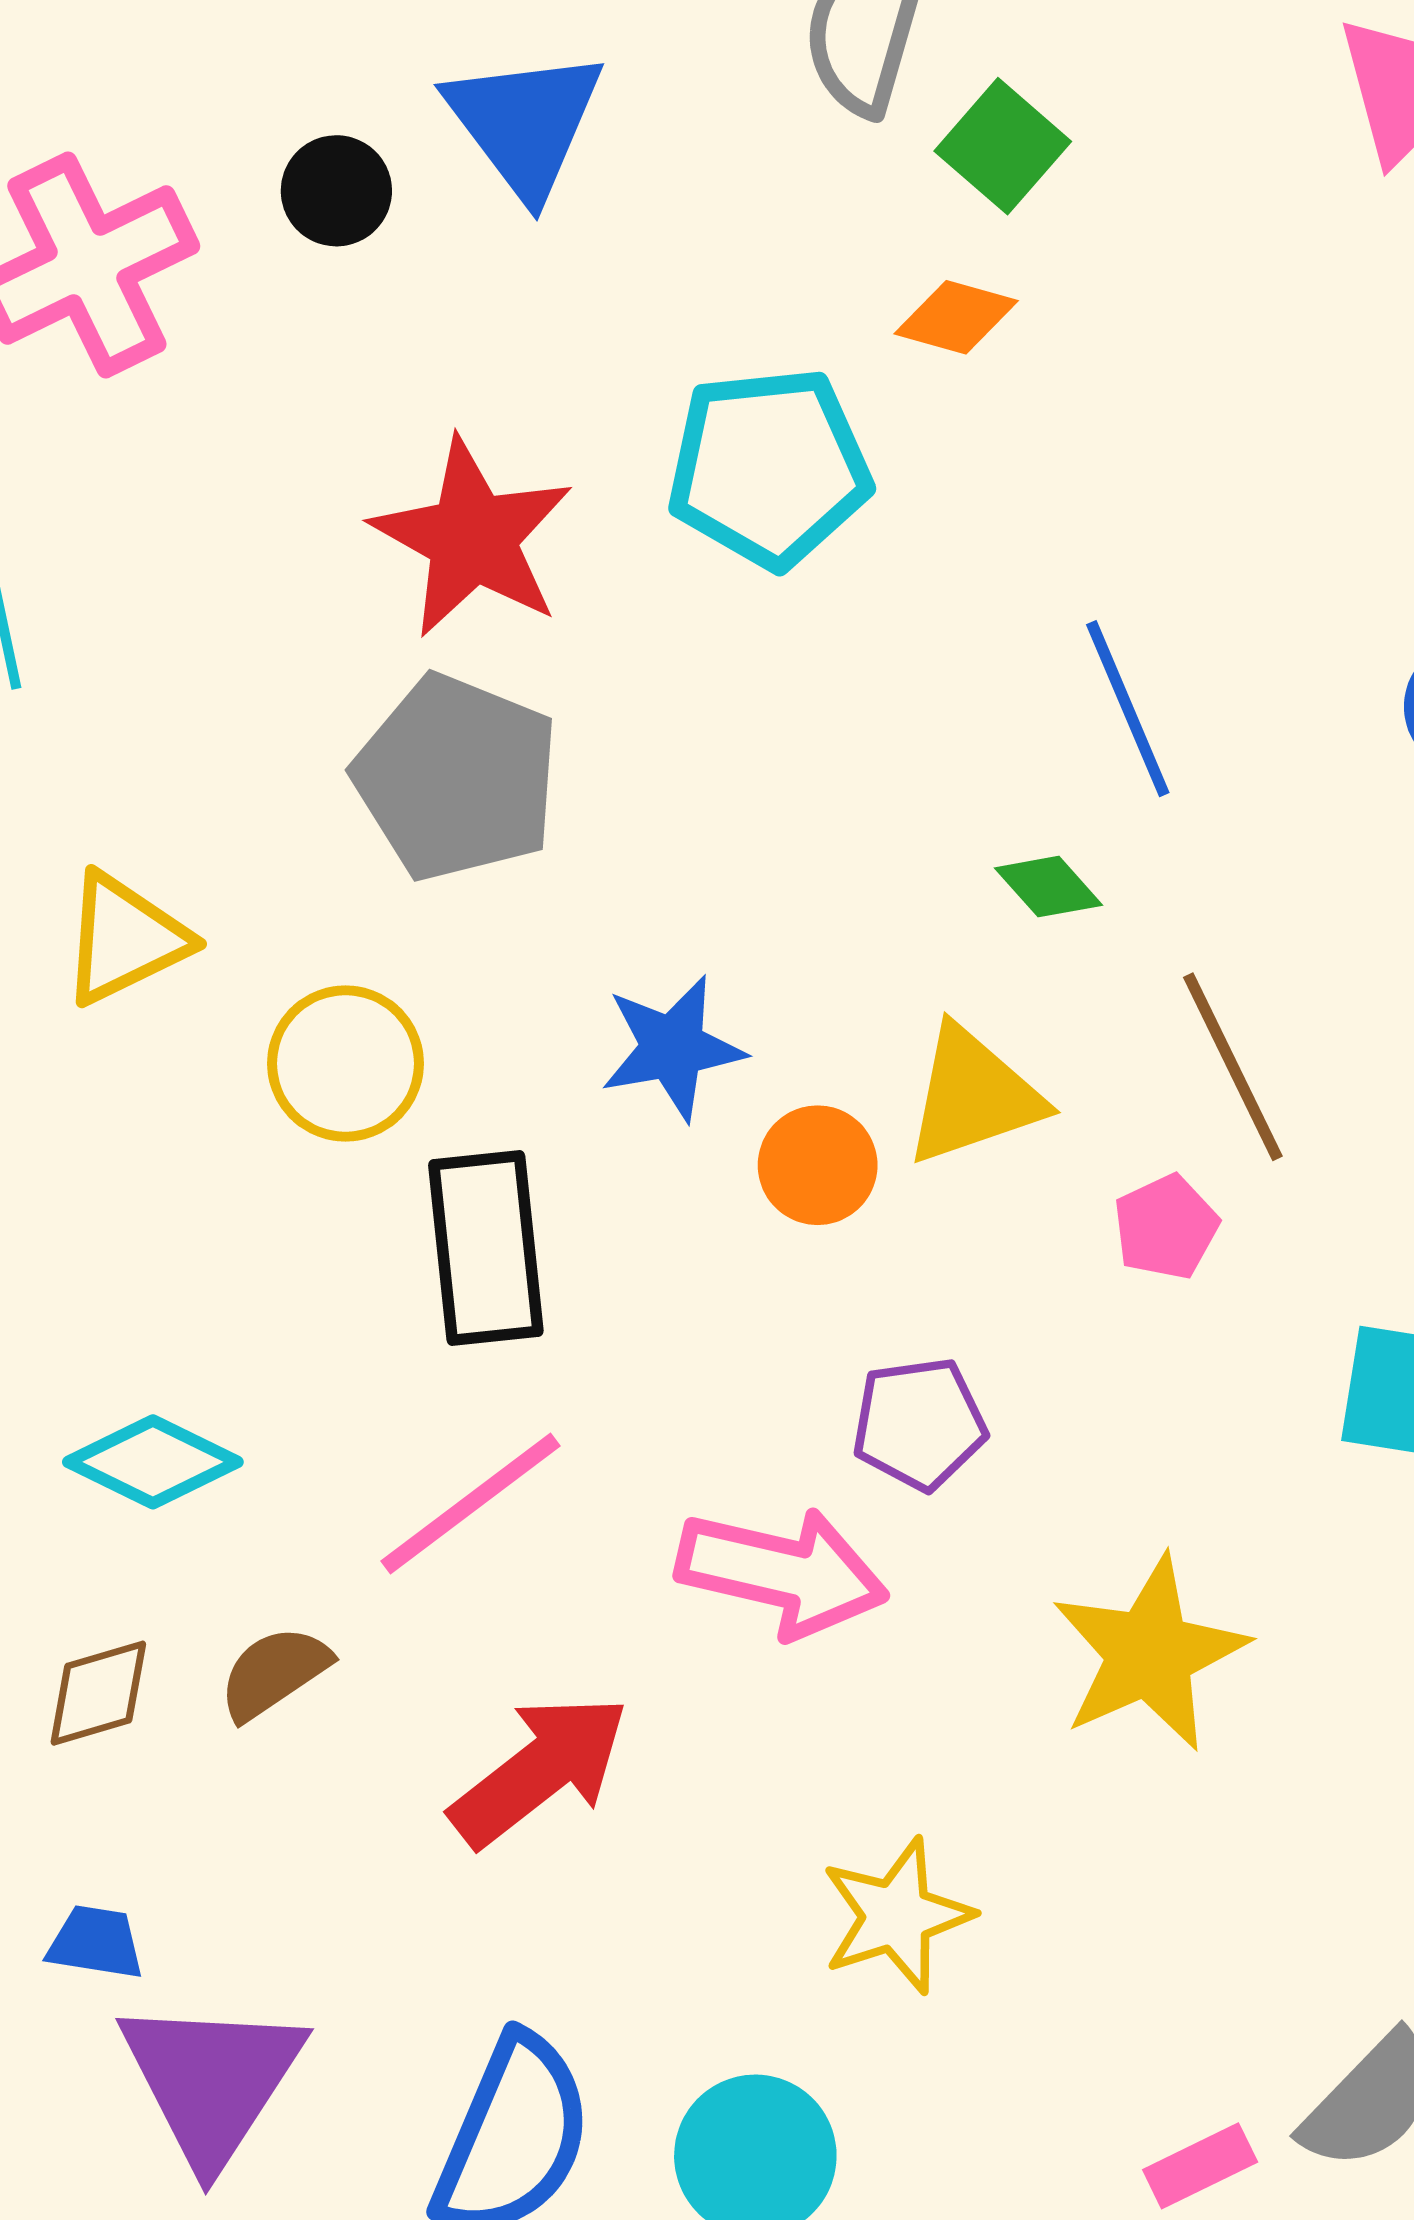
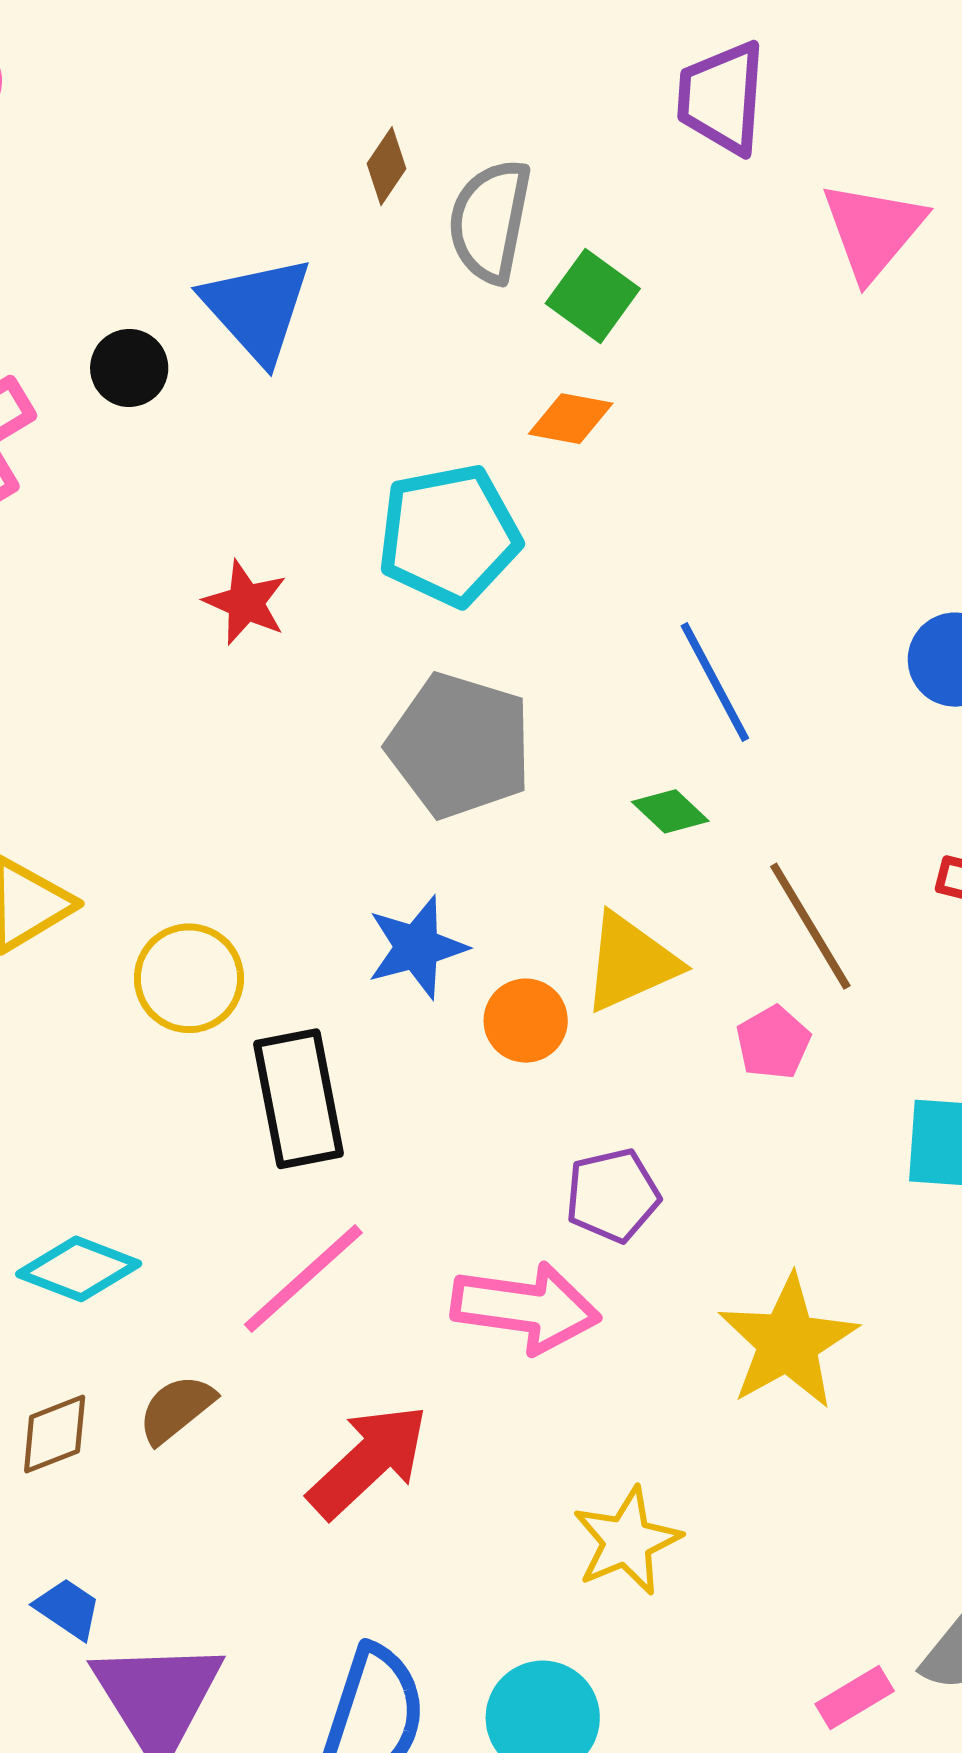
red star: (472, 538) -> (246, 603), size x0.6
gray pentagon: (457, 778) -> (460, 746), moved
blue trapezoid: (96, 1942) -> (68, 1609), turned 30

